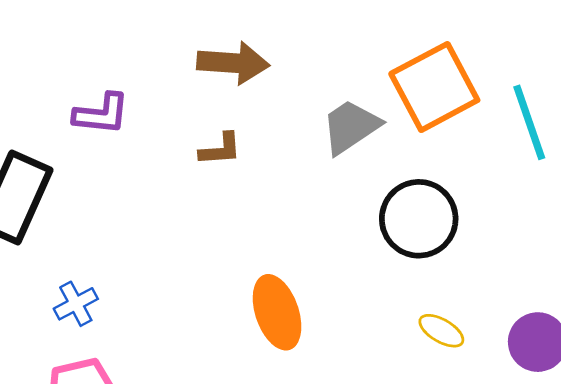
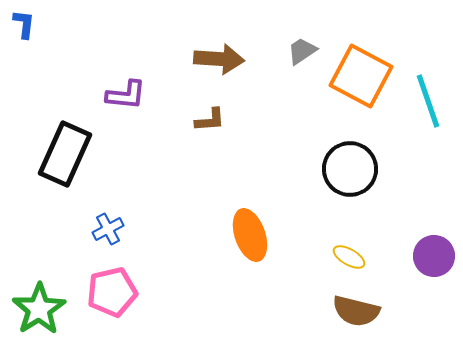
orange square: (434, 87) -> (361, 76), turned -34
gray trapezoid: (351, 127) -> (302, 51), moved, size x0.7
yellow ellipse: (441, 331) -> (349, 257), moved

